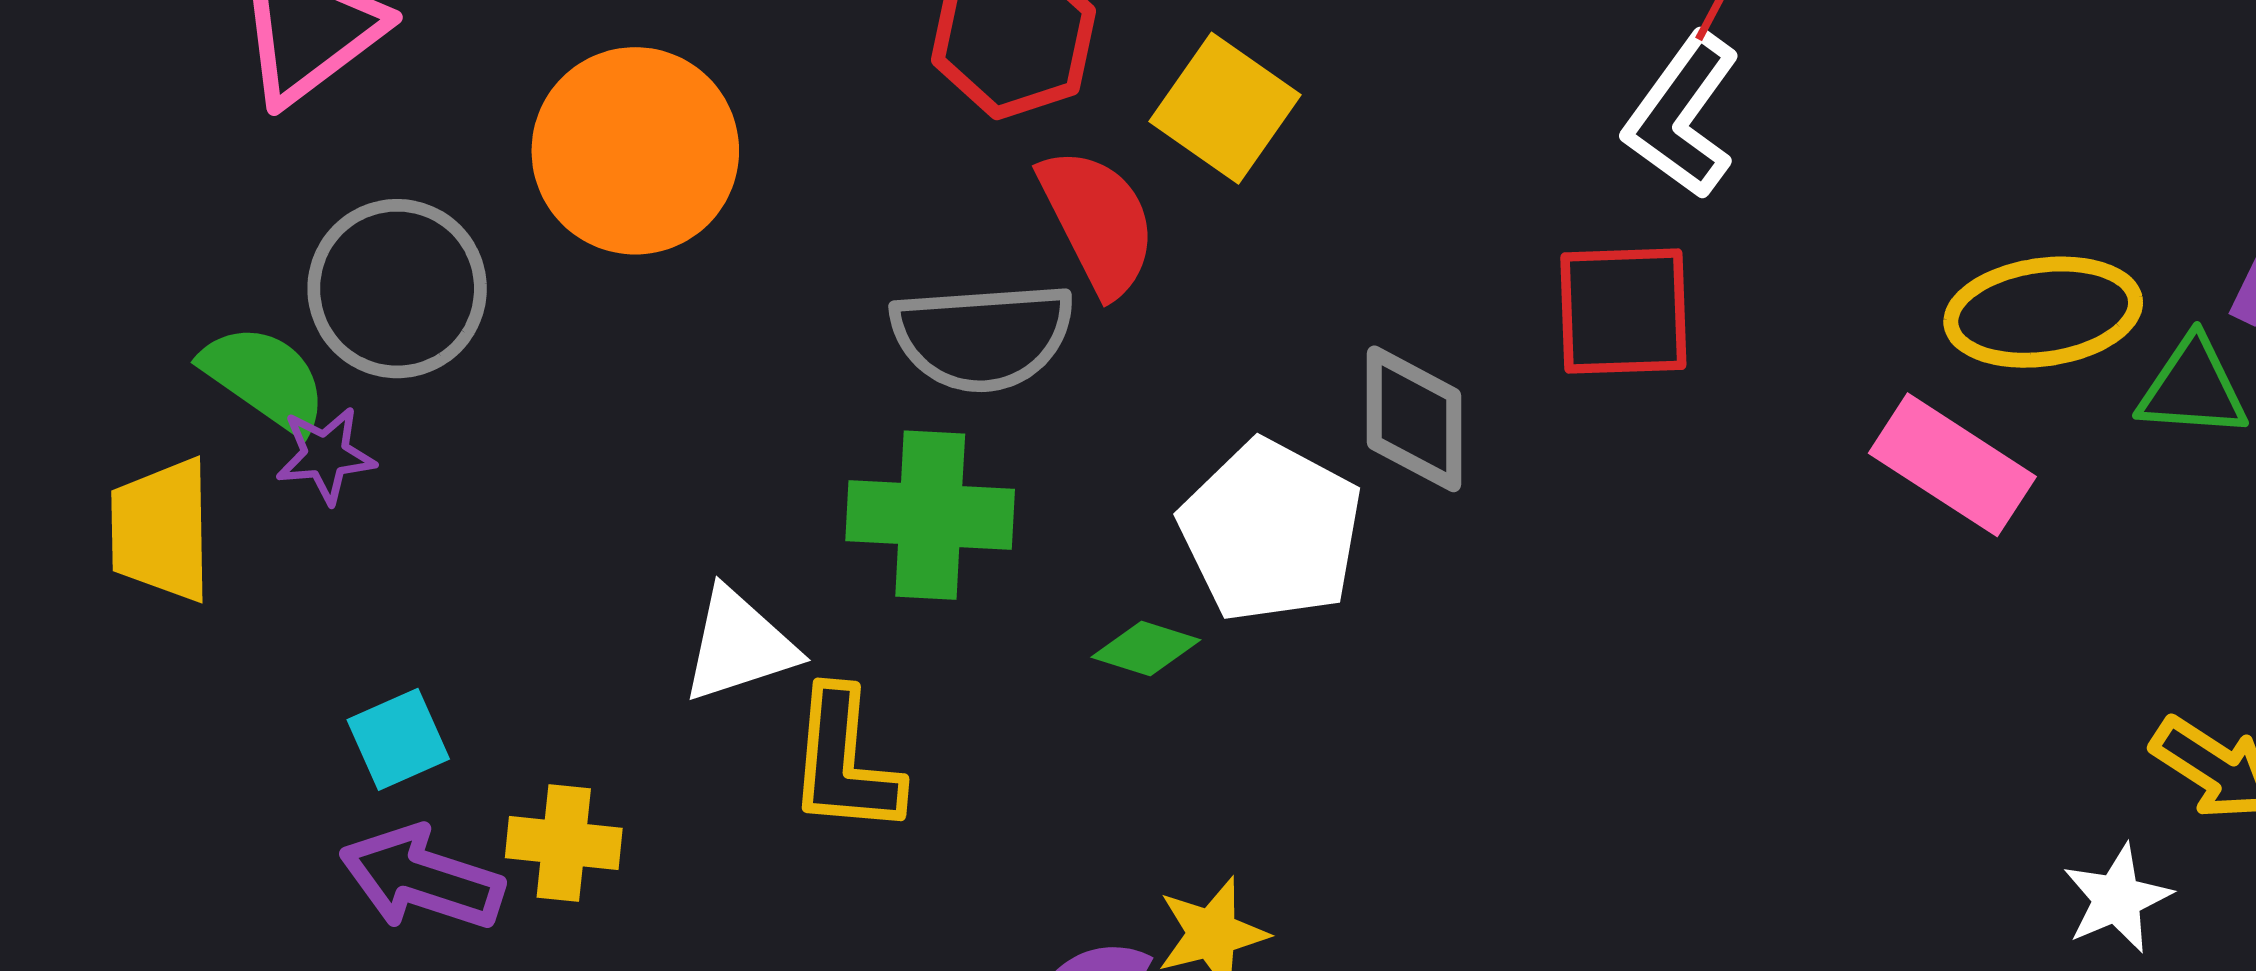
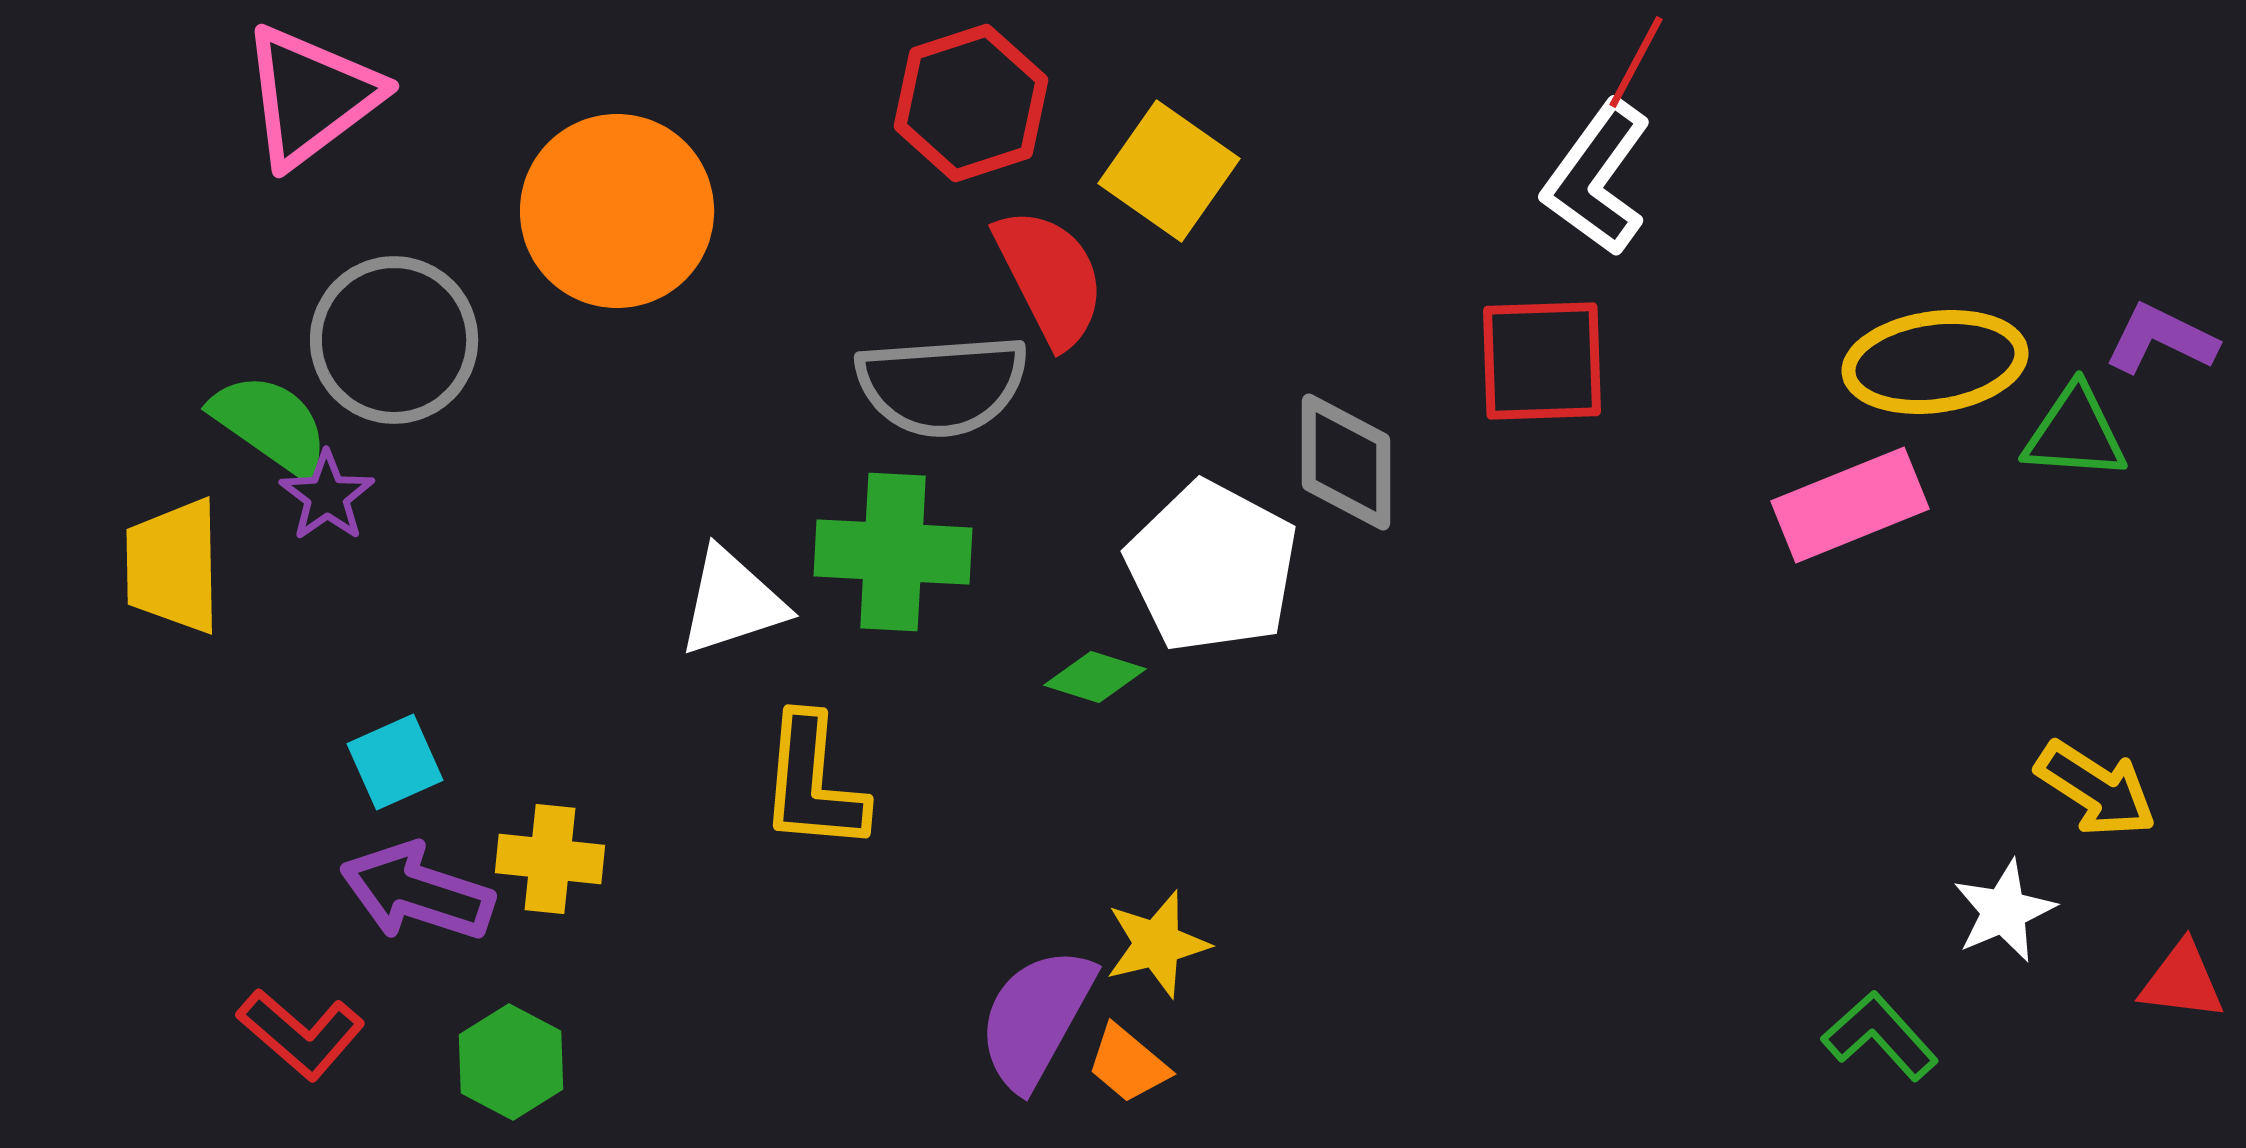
purple star: (326, 455) -> (327, 496), turned -30
pink rectangle: (1952, 465) -> (1850, 505), turned -55
white triangle: (739, 645) -> (732, 602), moved

